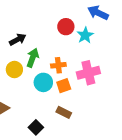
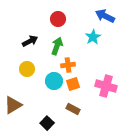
red circle: (66, 27) -> (58, 19), moved
green arrow: (33, 58) -> (57, 46), moved
pink cross: (88, 73) -> (106, 86), moved, turned 30

